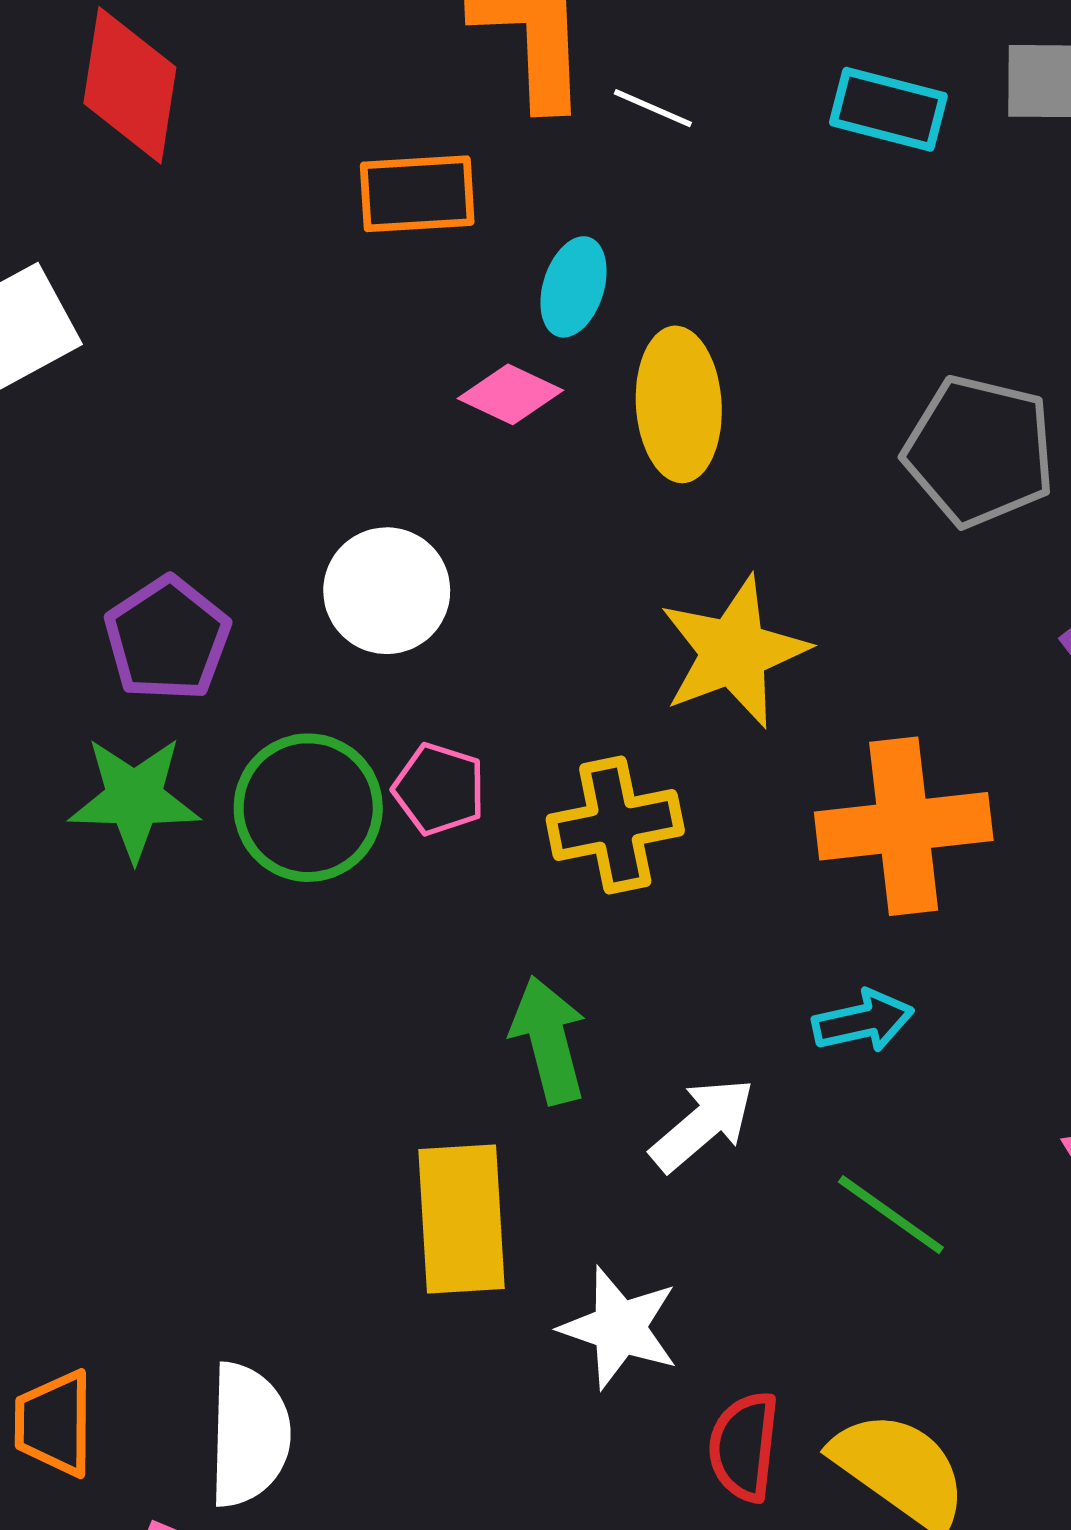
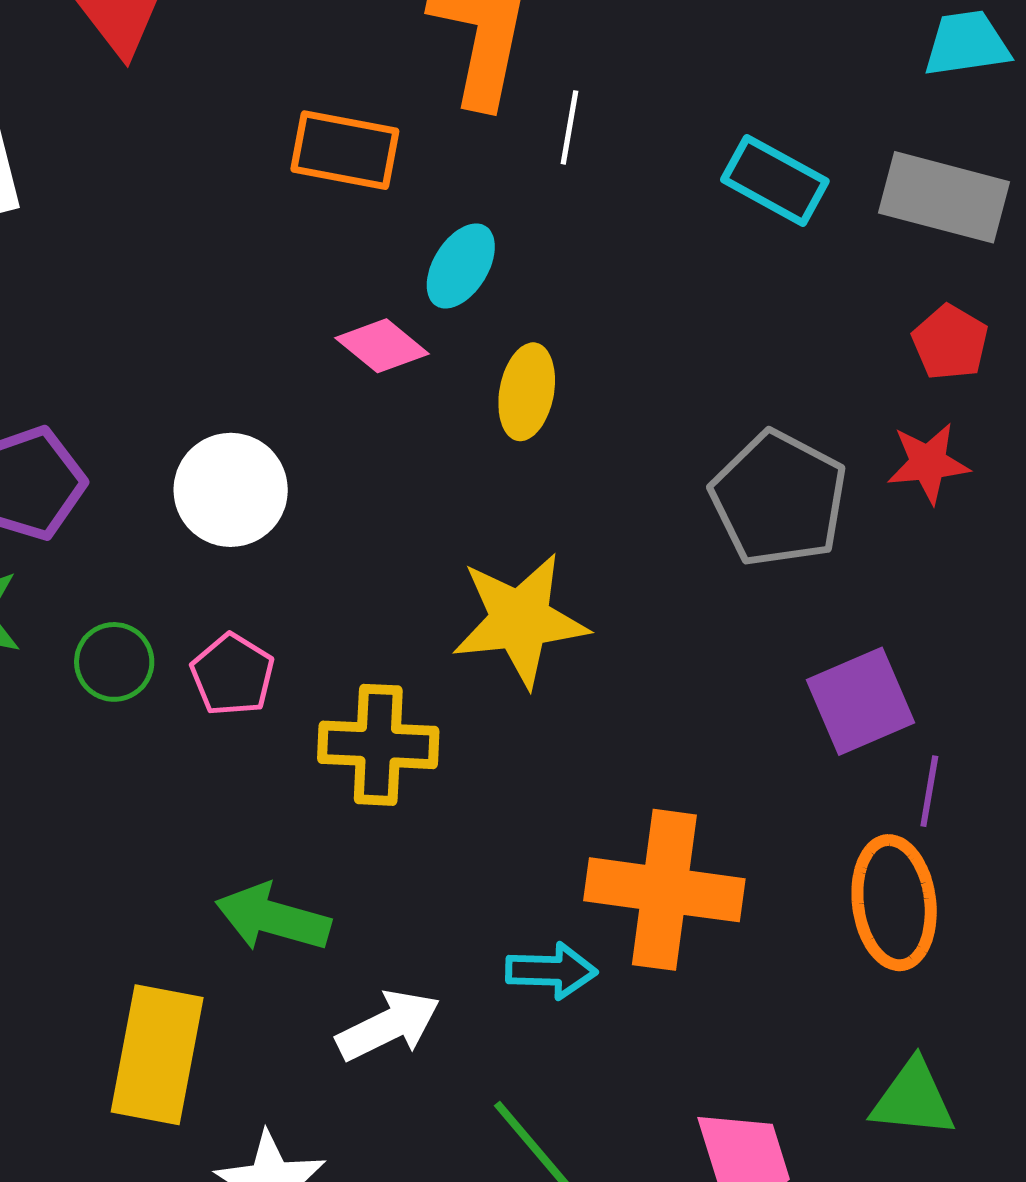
white line: (653, 108) -> (569, 127), turned 62
yellow ellipse: (679, 404) -> (527, 392), size x0.7
green circle: (308, 808) -> (114, 662), size x0.6
orange cross: (904, 826) -> (664, 890), moved
green arrow: (549, 1040) -> (273, 918), turned -74

